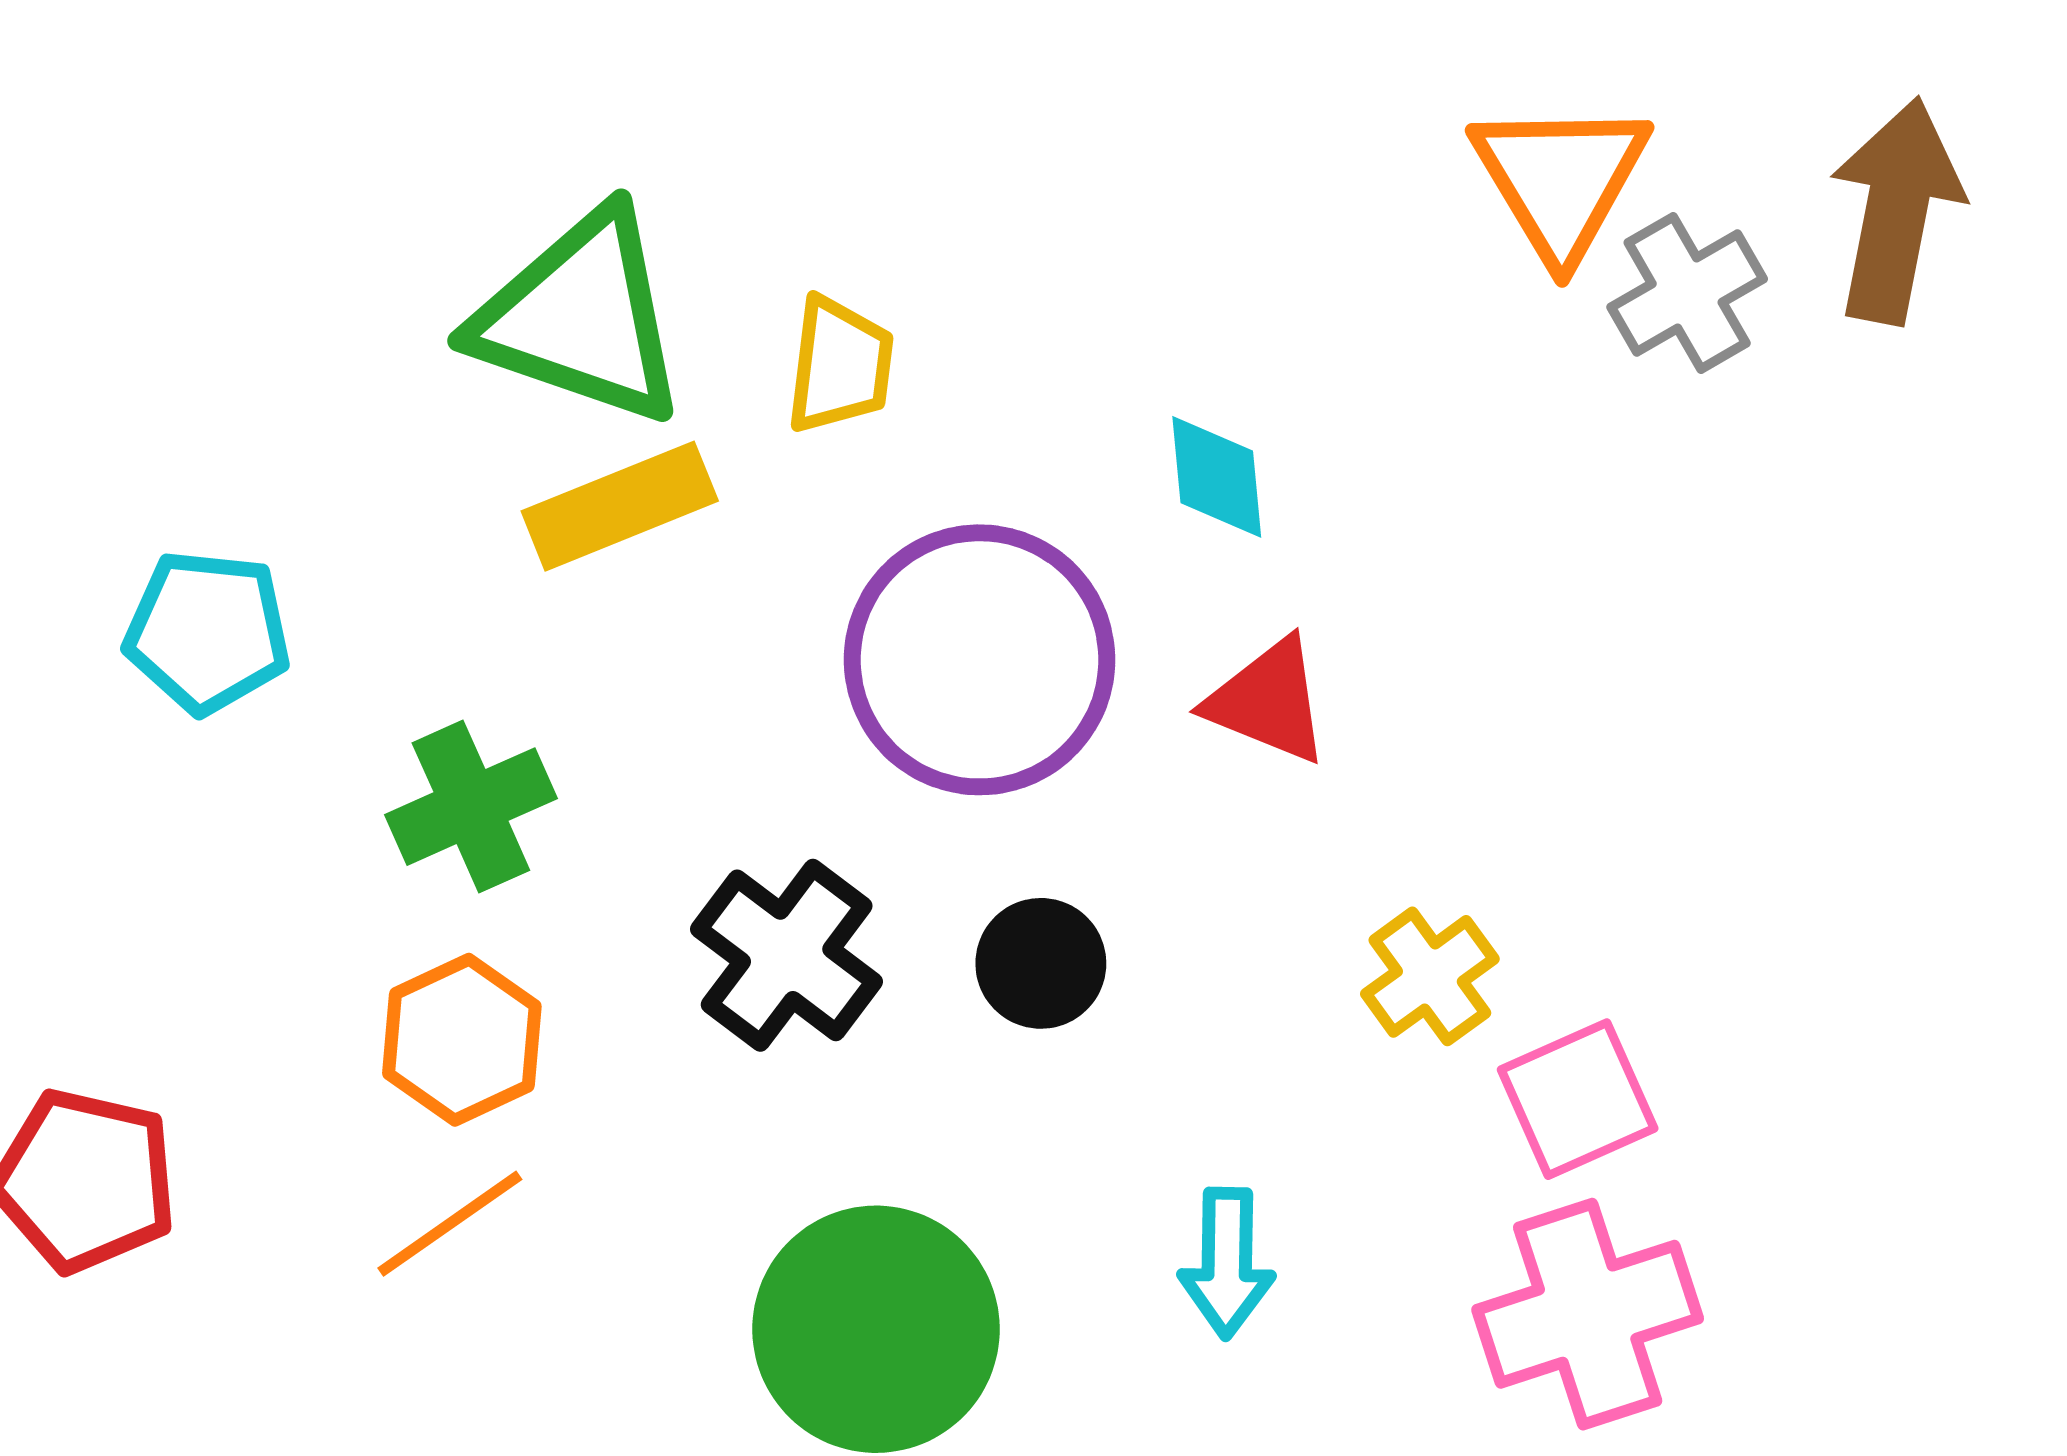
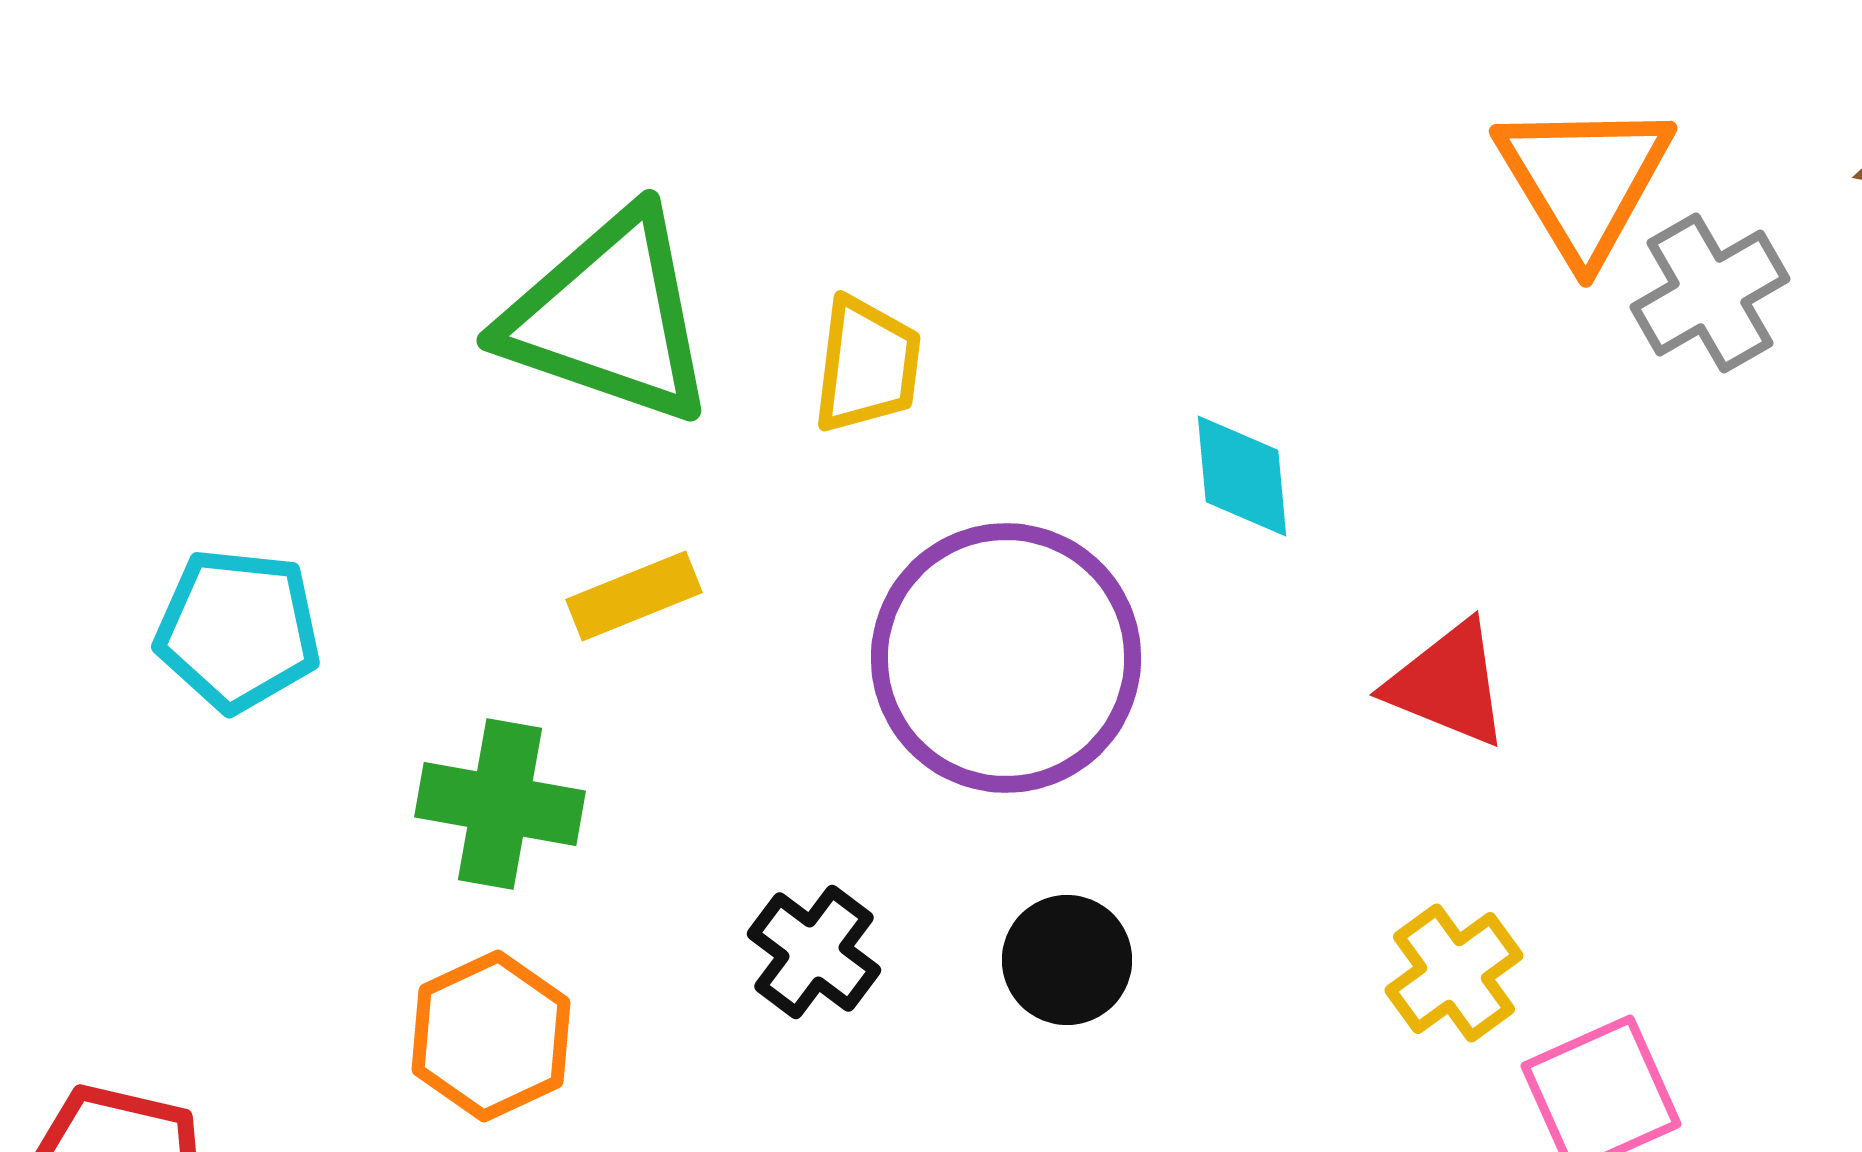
yellow rectangle: (620, 506) -> (634, 596), moved, size x0.7
red triangle: (1268, 701) -> (1448, 684), moved
green cross: (471, 807) -> (500, 804), turned 34
black cross: (787, 955) -> (814, 952), size x0.7

